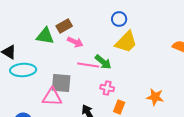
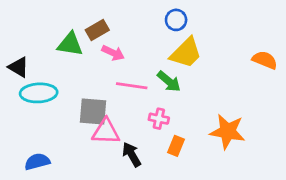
green arrow: (103, 62) -> (169, 81), moved
pink triangle: (52, 97) -> (106, 132), moved
orange star: (155, 97) -> (228, 132), size x1.4

